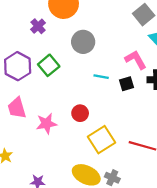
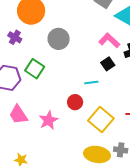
cyan line: (101, 77) -> (91, 83), moved

